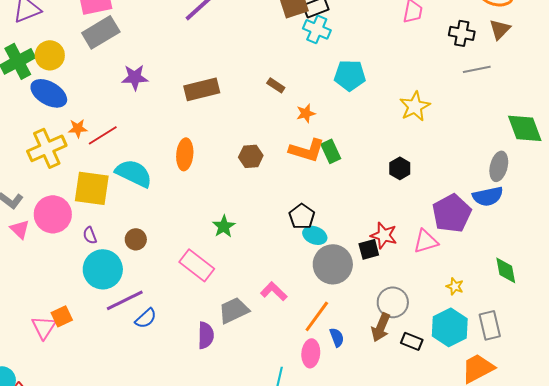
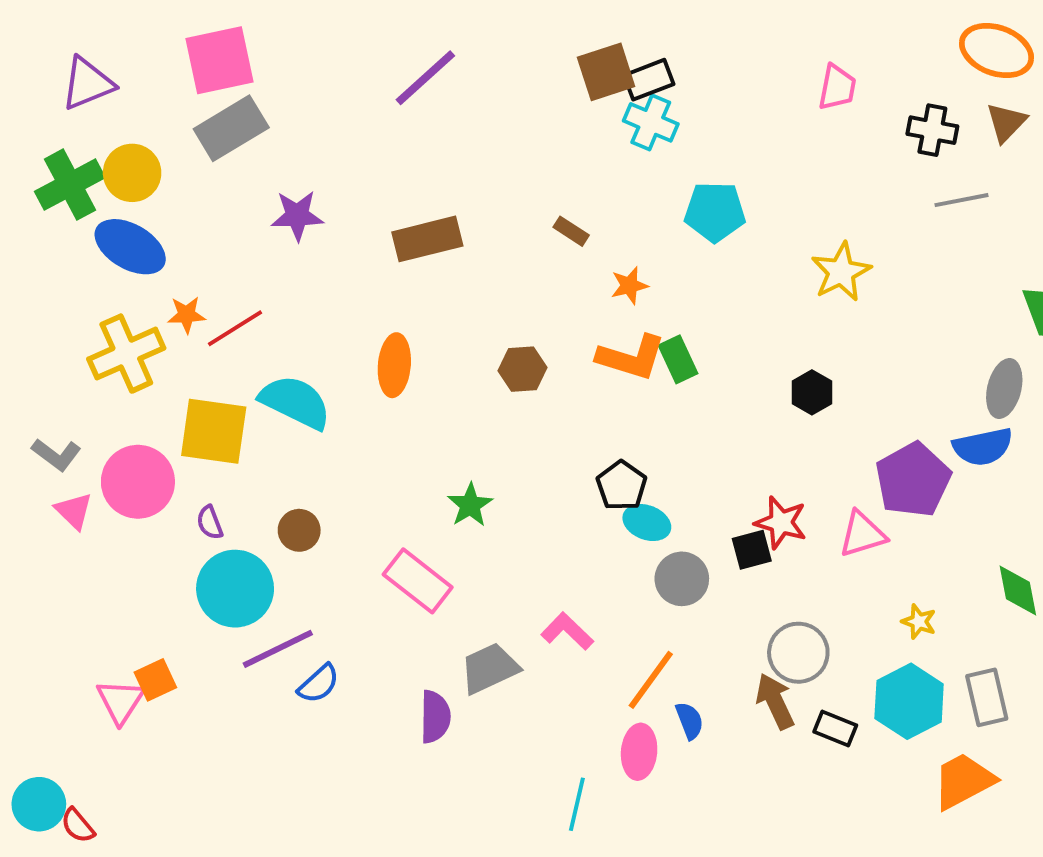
gray circle: (333, 264) -> (682, 579), size x0.7
brown arrow: (381, 327) -> (775, 701), turned 132

